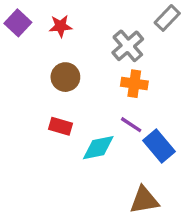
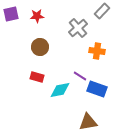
purple square: (18, 23) -> (11, 14), turned 35
orange cross: (134, 84) -> (97, 51), moved
blue rectangle: (159, 146) -> (97, 89), turned -30

